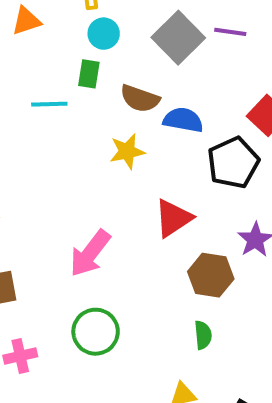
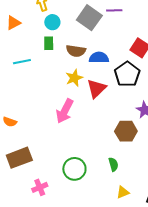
cyan line: (49, 104) -> (22, 62), moved
red triangle: (173, 218) -> (96, 89), moved
pink arrow: (90, 253) -> (65, 111), moved
green semicircle: (203, 335) -> (113, 164), moved

